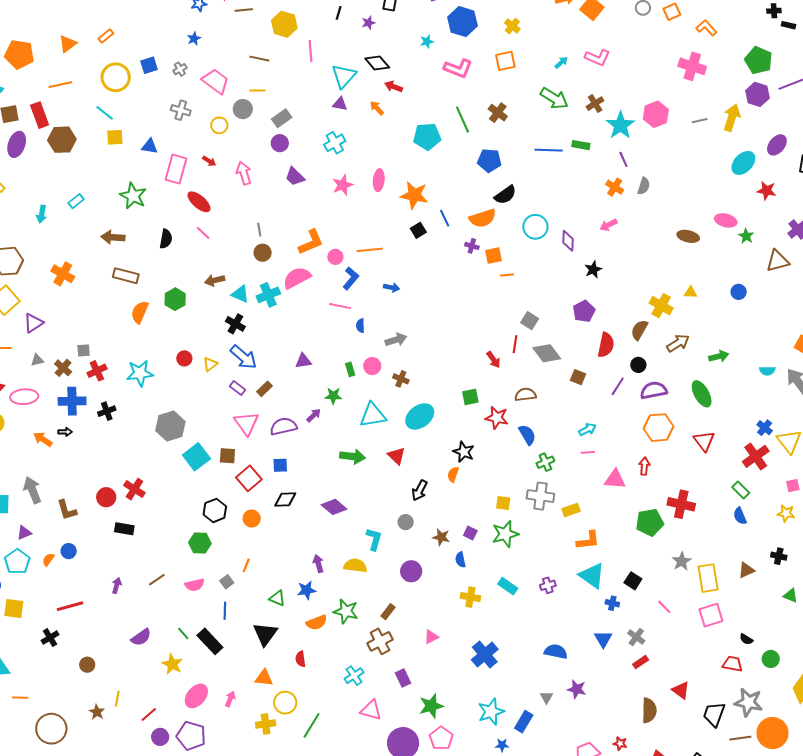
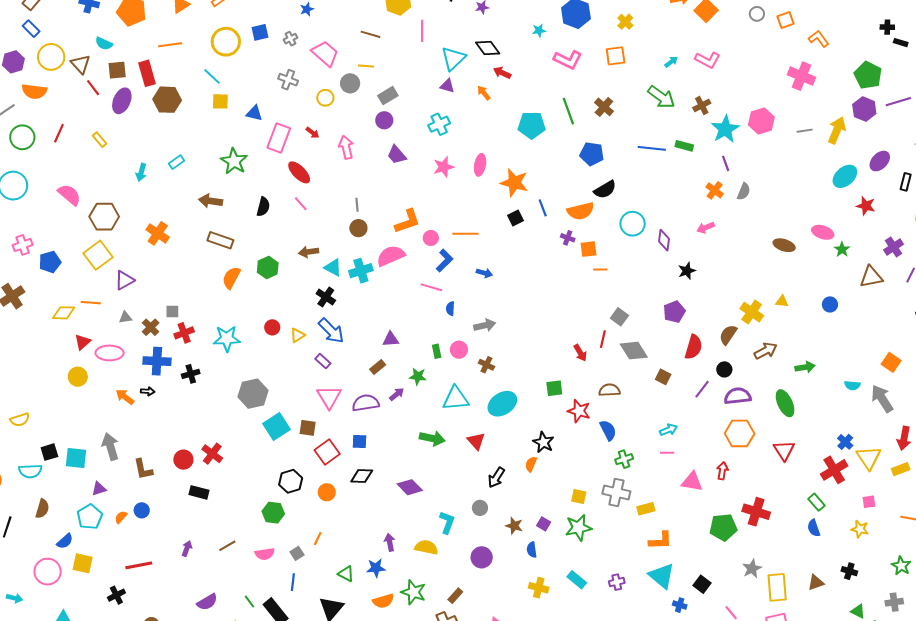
brown rectangle: (264, 389) -> (378, 367), moved

